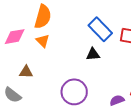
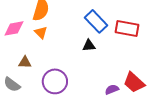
purple circle: (74, 92) -> (55, 81), moved

